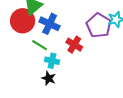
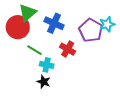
blue cross: (50, 24) -> (54, 23), moved

